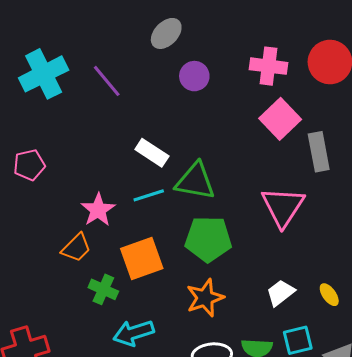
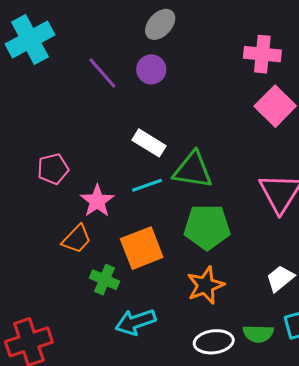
cyan cross: (44, 74) -> (30, 39), moved
purple circle: (194, 76) -> (151, 69), moved
pink pentagon: (29, 165) -> (53, 169), moved

